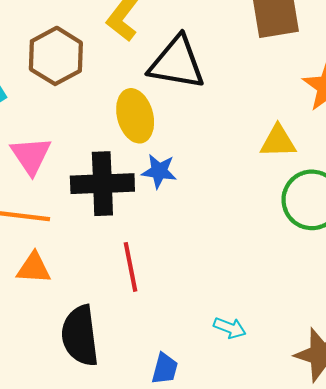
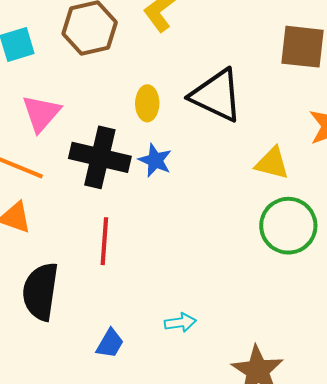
black triangle: (177, 63) -> (216, 95), moved
yellow ellipse: (135, 116) -> (147, 103), size x0.7
cyan arrow: (230, 328) -> (180, 323), turned -44

